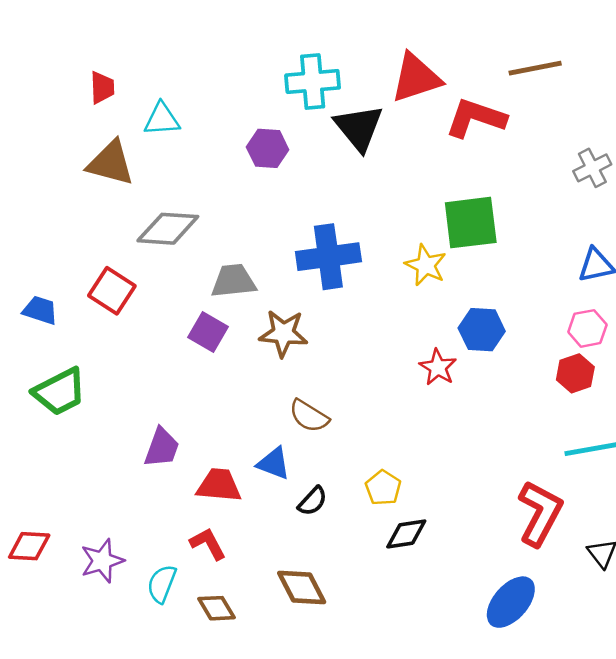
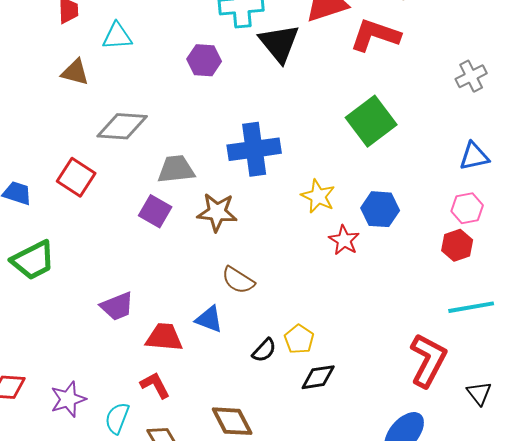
brown triangle: (111, 163) -> (75, 72), size x0.7
green square: (471, 223) -> (371, 121), turned -30
yellow star: (426, 265) -> (318, 196), moved
purple trapezoid: (162, 448) -> (117, 306), turned 48
black semicircle: (313, 501) -> (264, 350), moved

